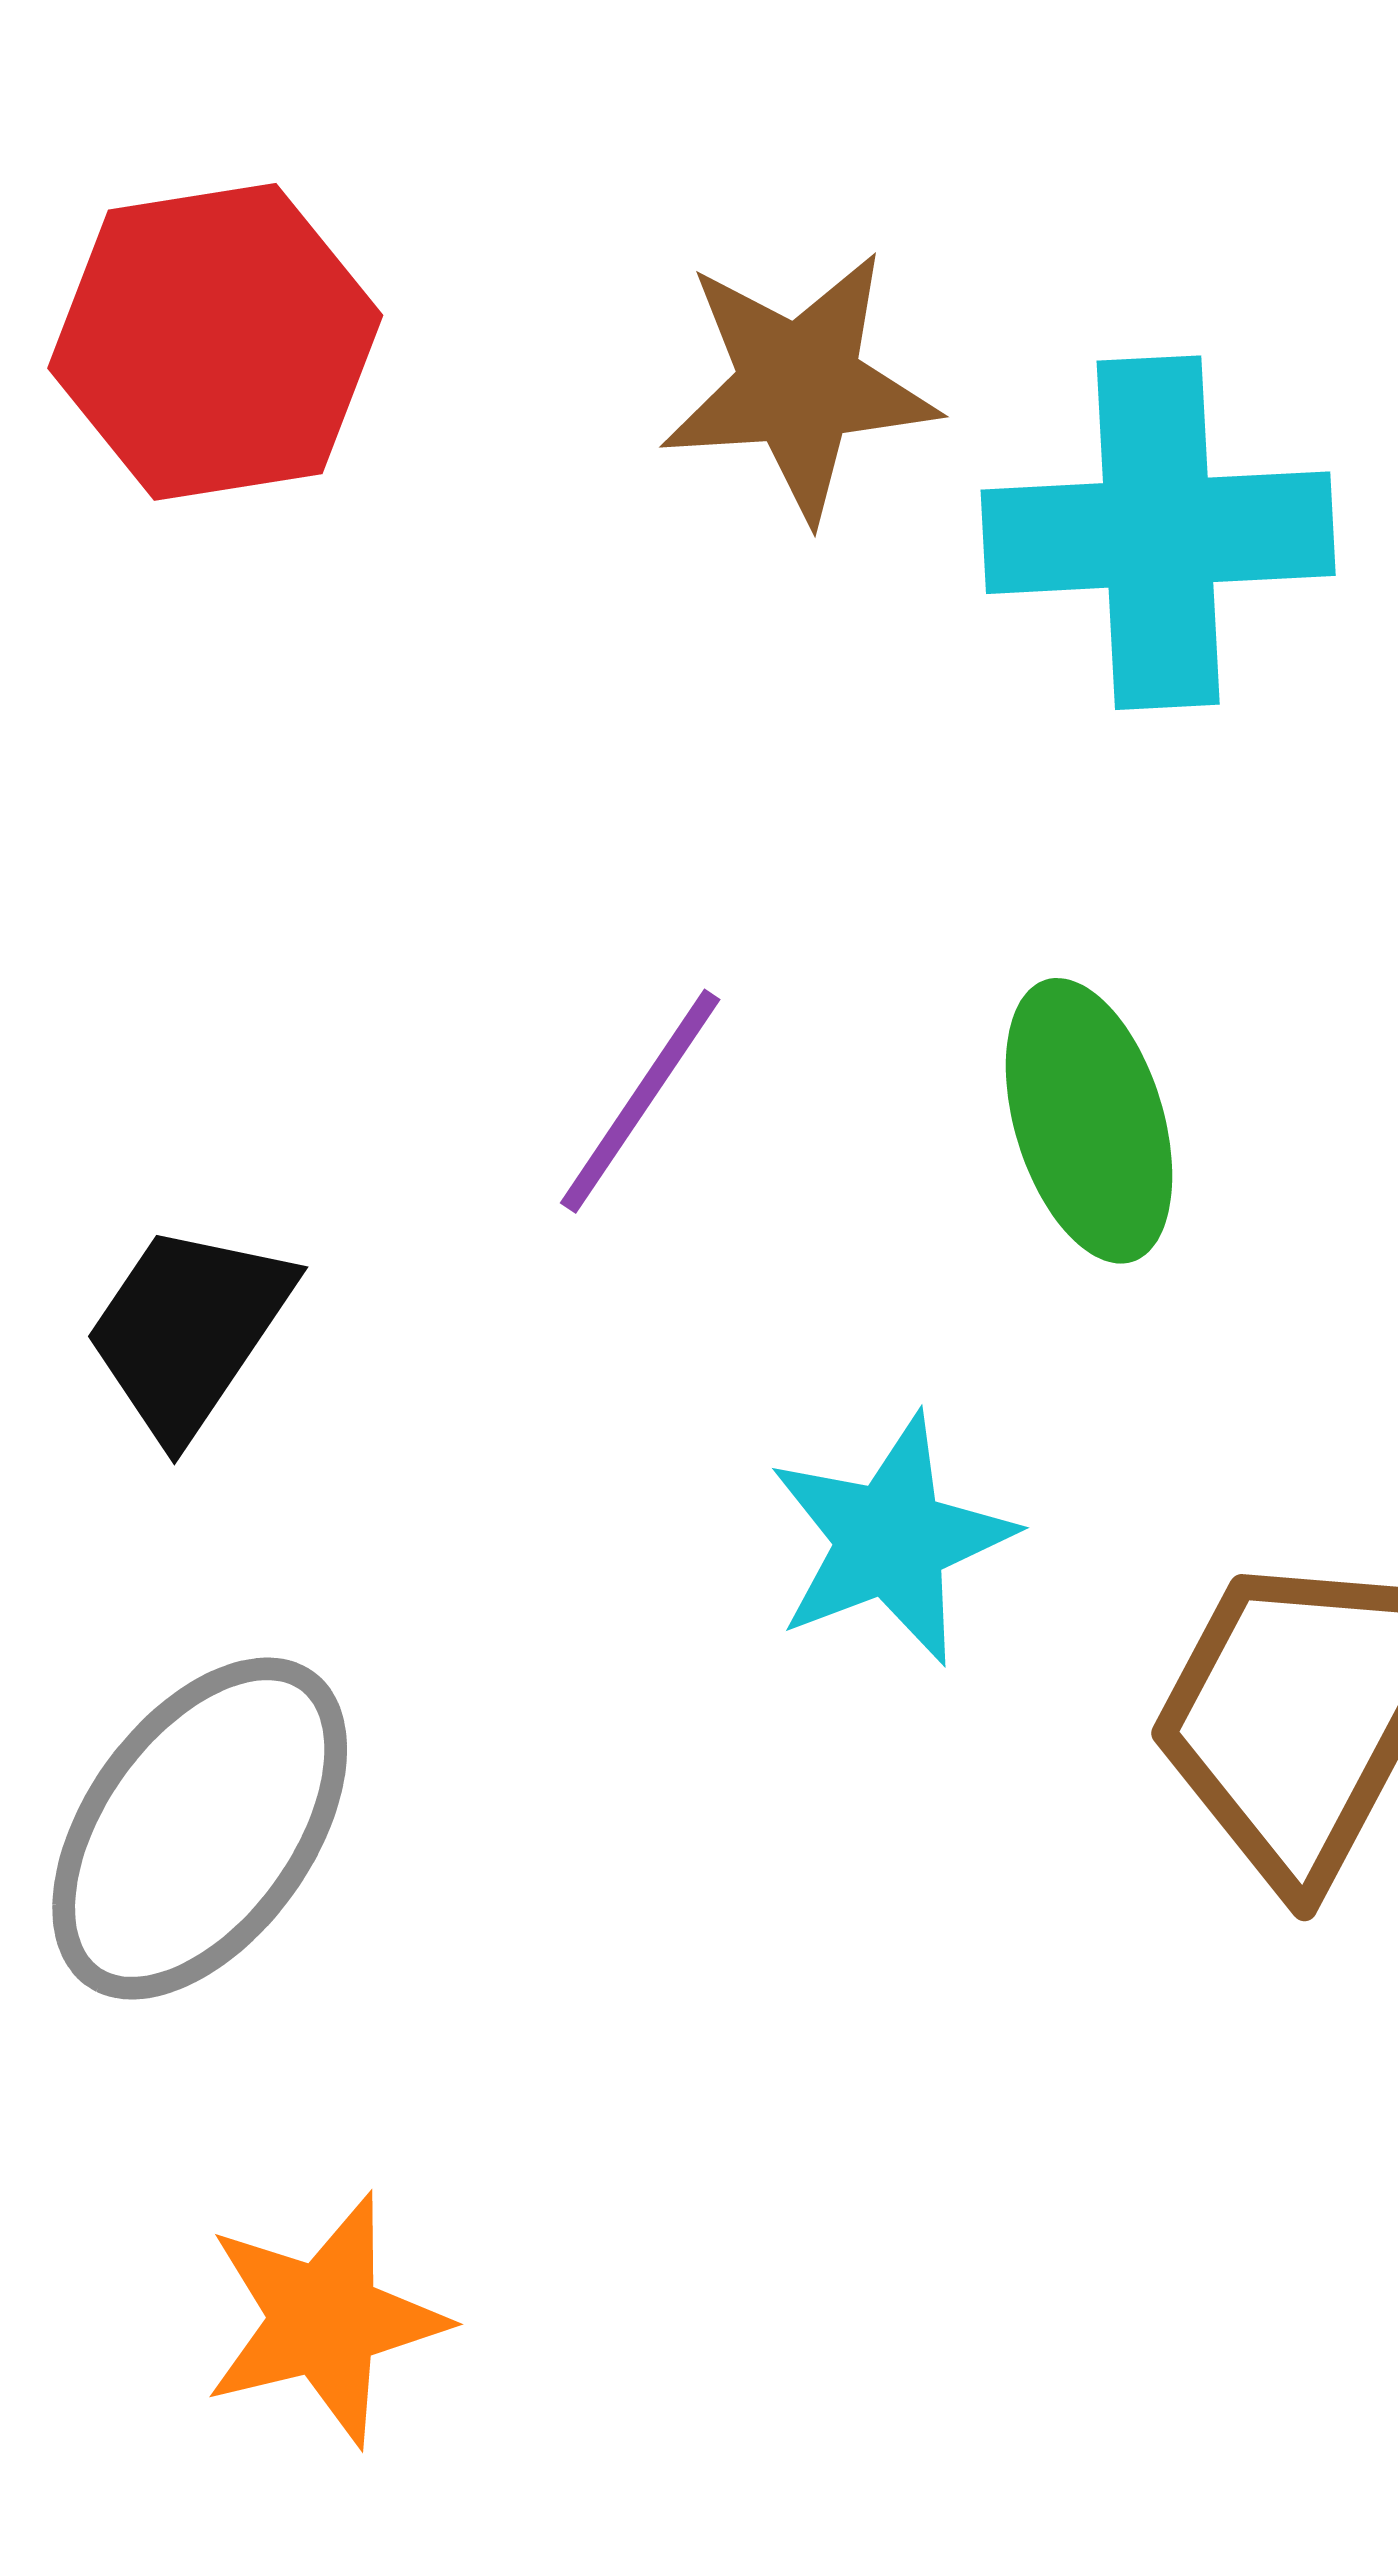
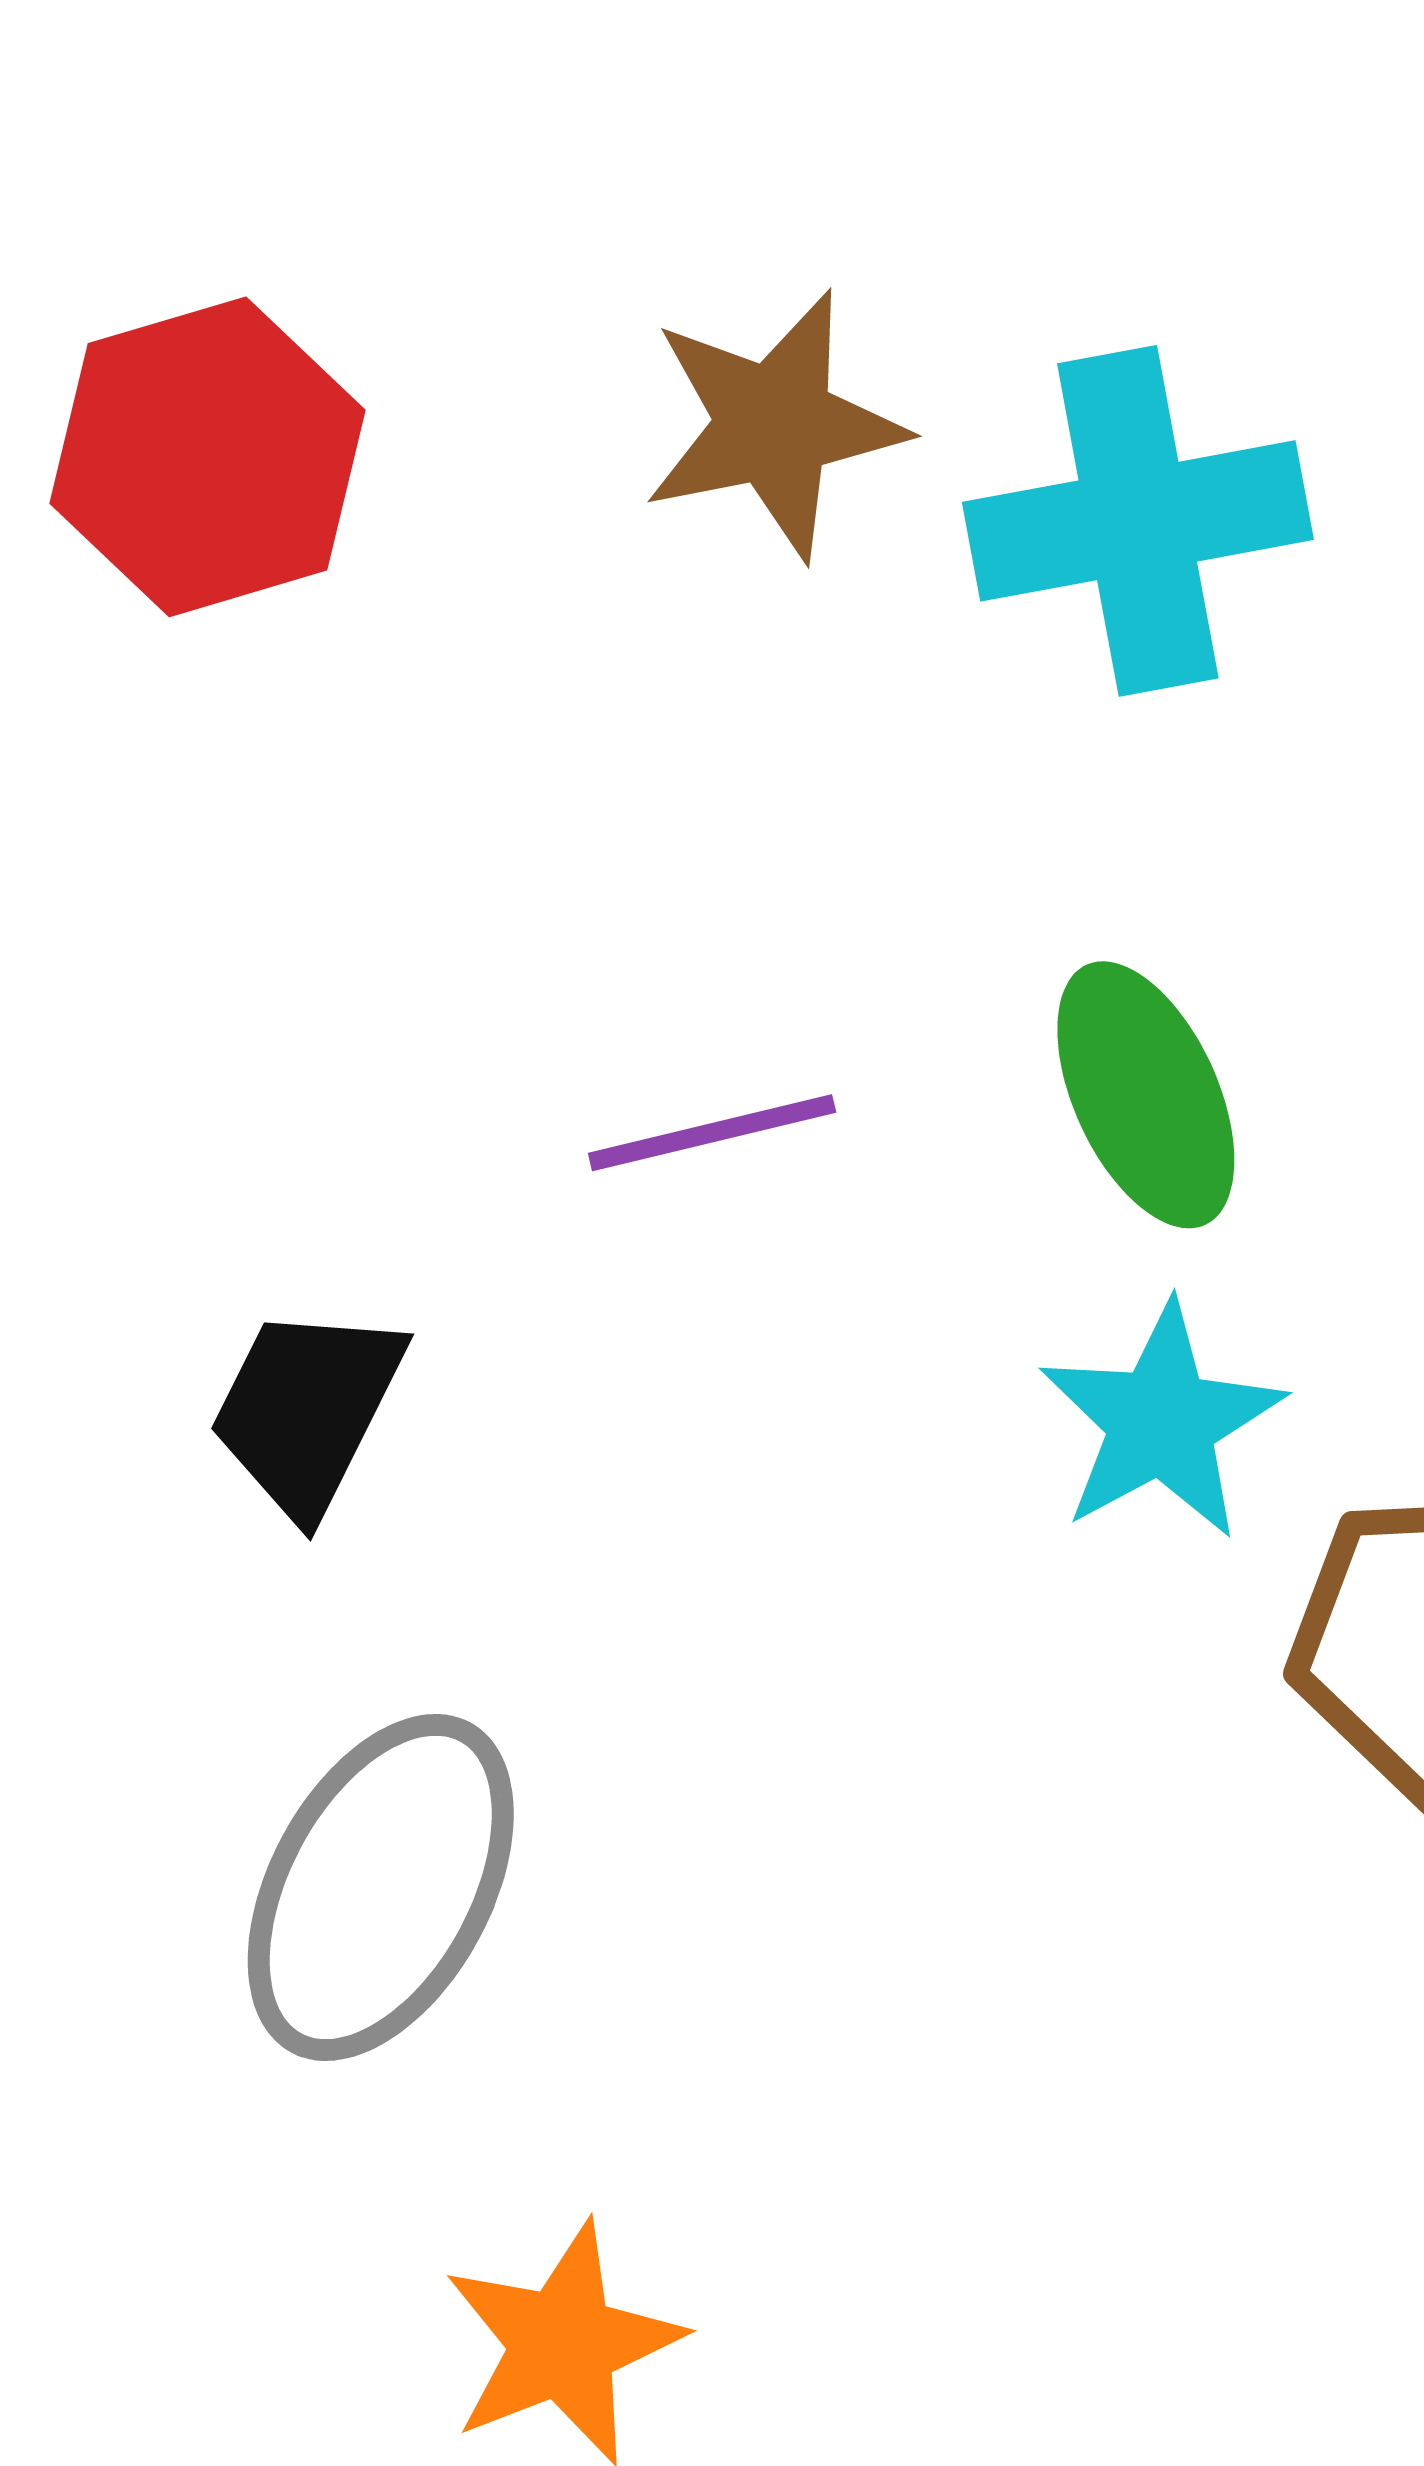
purple line: (640, 1101) -> (712, 1133), turned 50
cyan star: (891, 1540) -> (1162, 1422), moved

